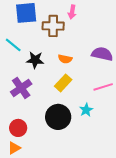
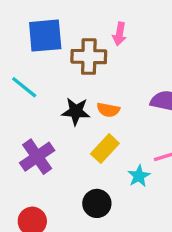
black star: (35, 60) -> (76, 111), moved
cyan star: (86, 110) -> (139, 176), moved
black circle: (58, 117) -> (97, 203), size x0.7

